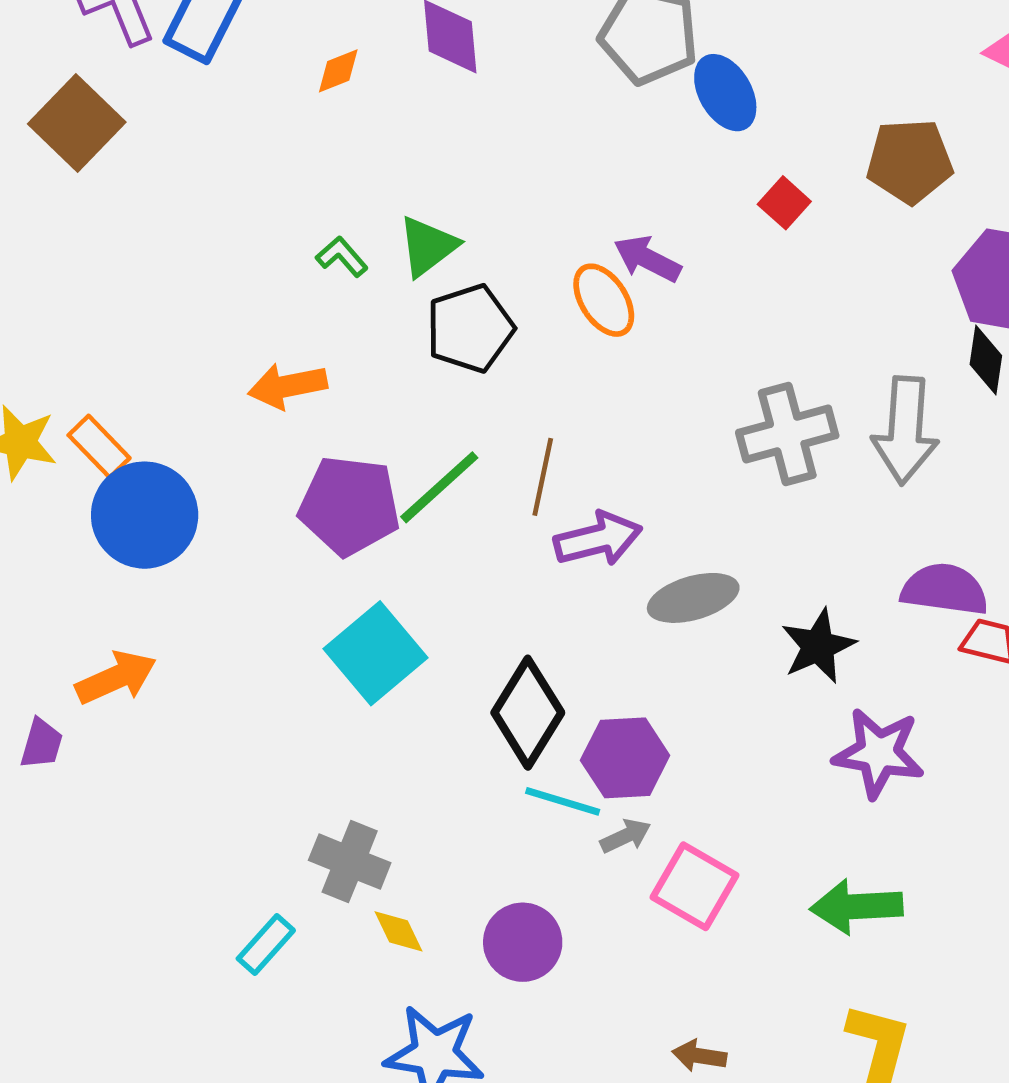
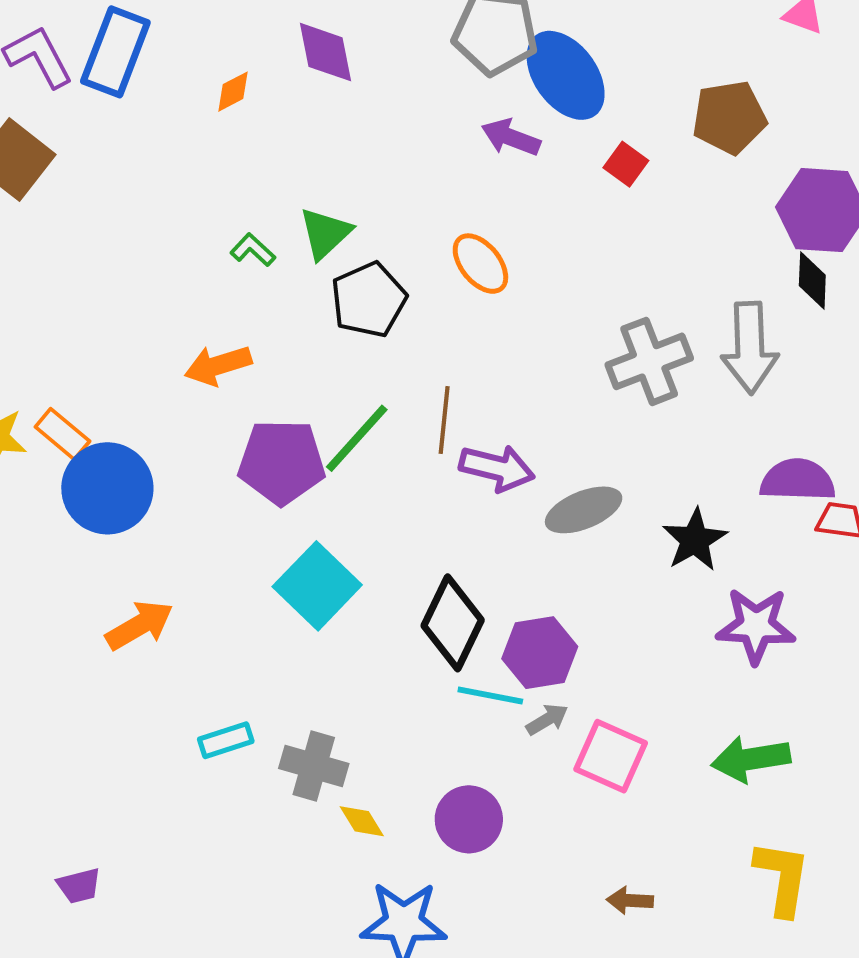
blue ellipse: (725, 93) -> (566, 75), size x1.4
purple arrow: (647, 259) -> (511, 137), moved
purple arrow: (598, 539) -> (497, 468), turned 34
orange arrow: (116, 678) -> (139, 625), moved
purple trapezoid: (41, 744) -> (79, 886), moved, turned 66
cyan rectangle: (266, 945) -> (226, 740), moved, turned 36

